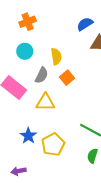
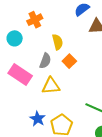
orange cross: (28, 22) -> (35, 20), moved
cyan circle: (25, 51) -> (15, 38), moved

